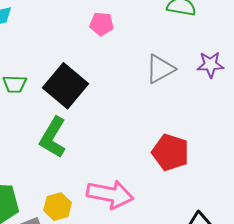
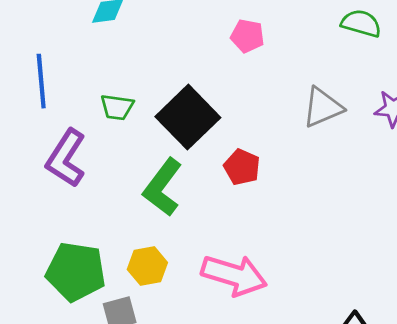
red pentagon: (170, 152) -> (242, 167), moved, size x0.7
yellow hexagon: (58, 207) -> (147, 266), moved

